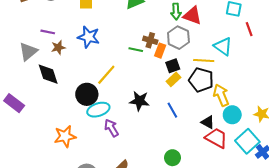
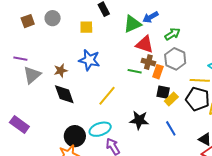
green arrow: (176, 11) -> (172, 34), turned -119
red triangle: (192, 16) -> (145, 44), moved
purple line: (48, 32) -> (20, 59), moved
black square: (173, 66) -> (163, 92), moved, turned 32
black diamond: (48, 74) -> (64, 94), moved
black circle: (87, 94) -> (75, 136), moved

